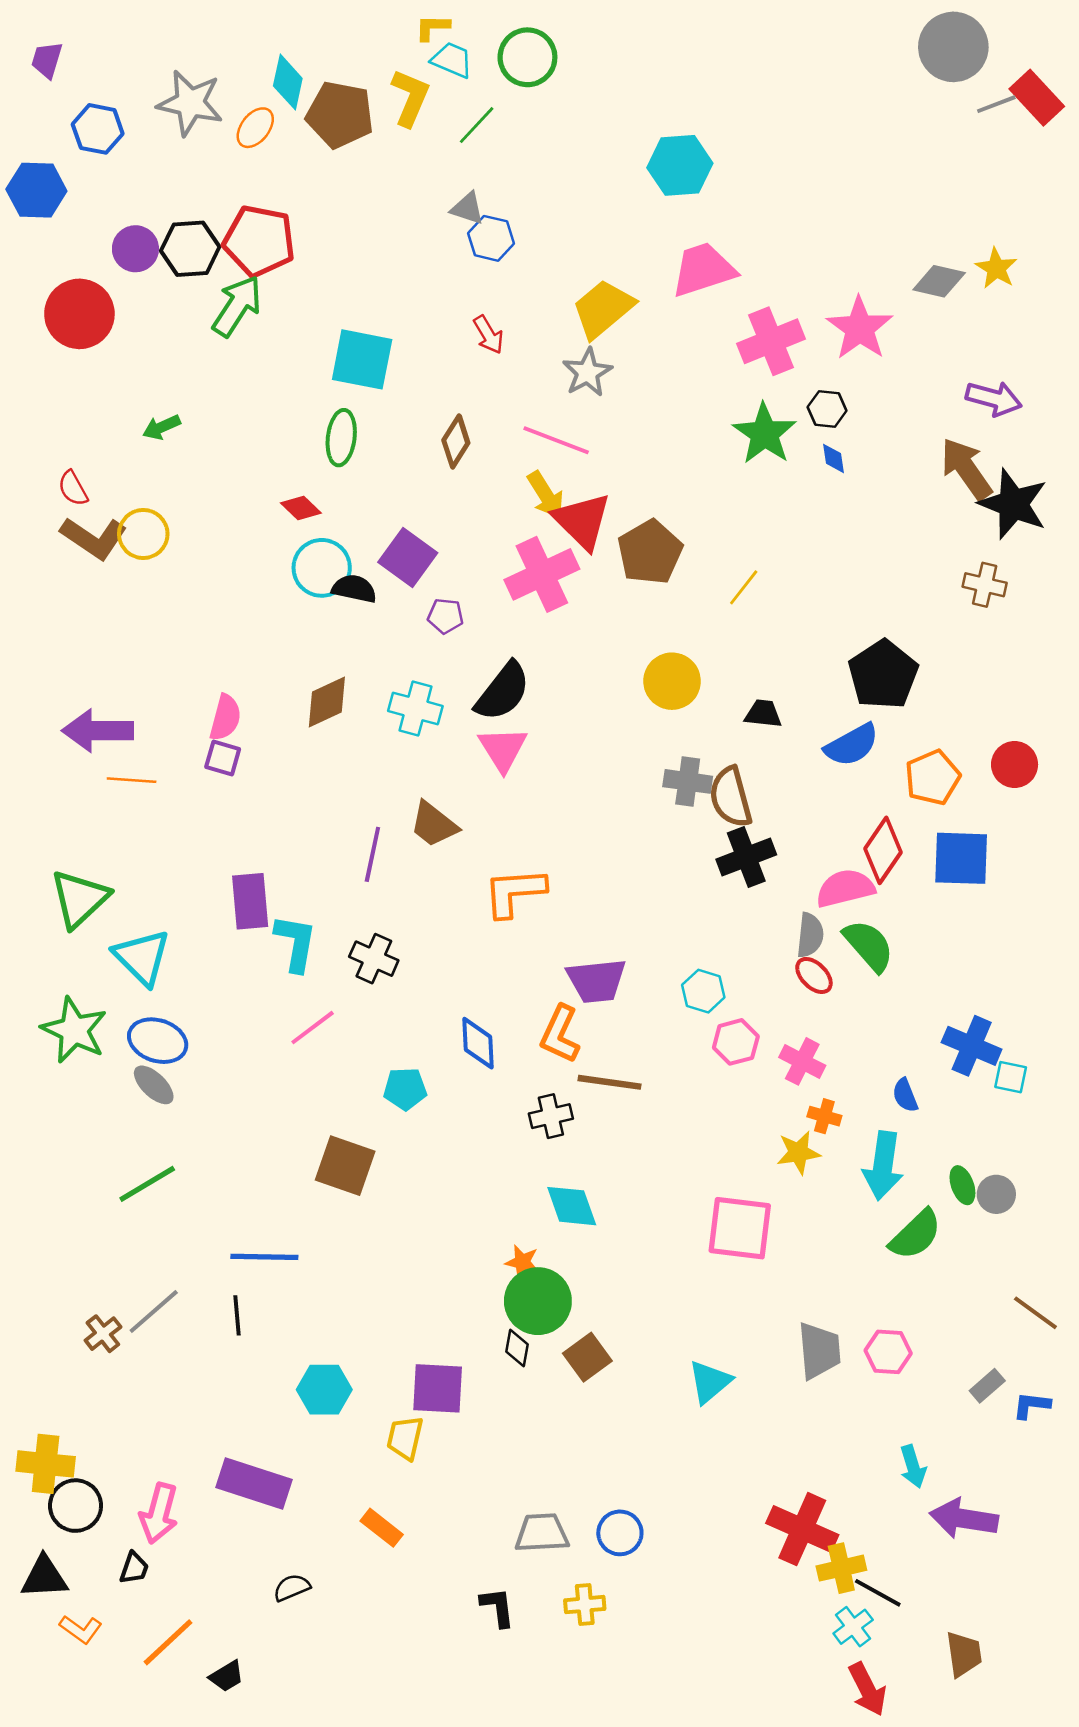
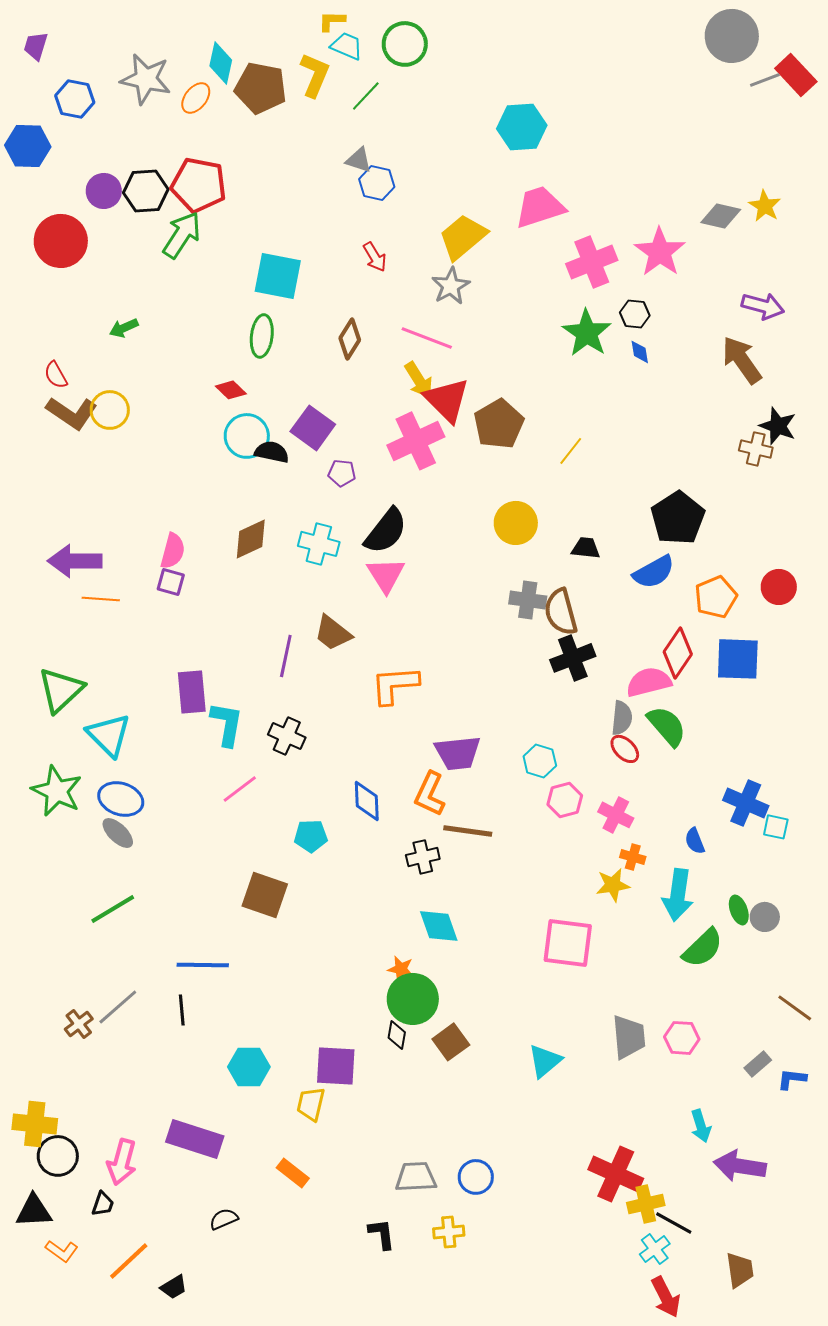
black star: (1013, 504) -> (778, 426), moved, size x0.7

